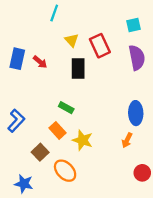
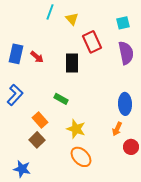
yellow triangle: (72, 40) -> (72, 19), moved
blue L-shape: (16, 121) -> (15, 95), moved
orange rectangle: (57, 130) -> (40, 120), moved
orange ellipse: (65, 171) -> (81, 157), moved
red circle: (142, 173) -> (131, 147), moved

